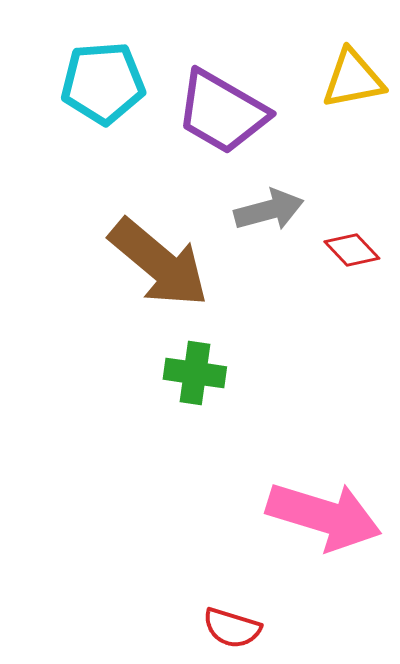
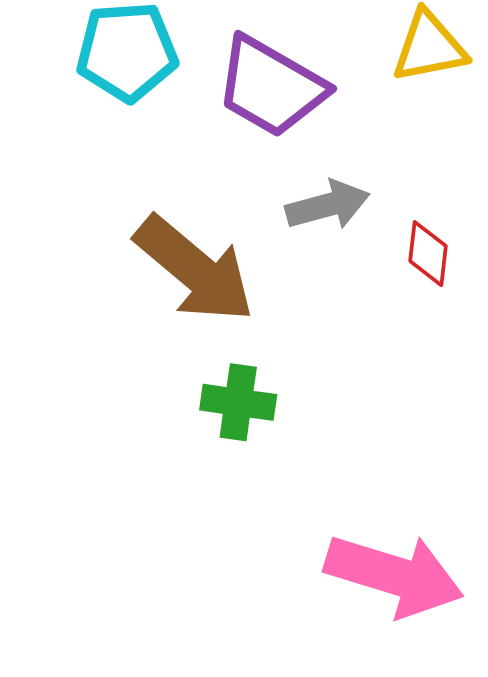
red diamond: (352, 250) -> (428, 254), turned 50

